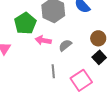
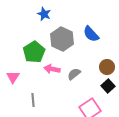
gray line: (53, 71) -> (33, 100), moved

